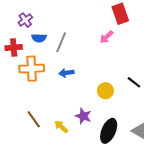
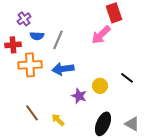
pink arrow: (107, 37) -> (101, 35), size x1.5
blue arrow: (66, 73) -> (63, 69), size x1.5
purple star: (83, 116) -> (79, 96), moved

